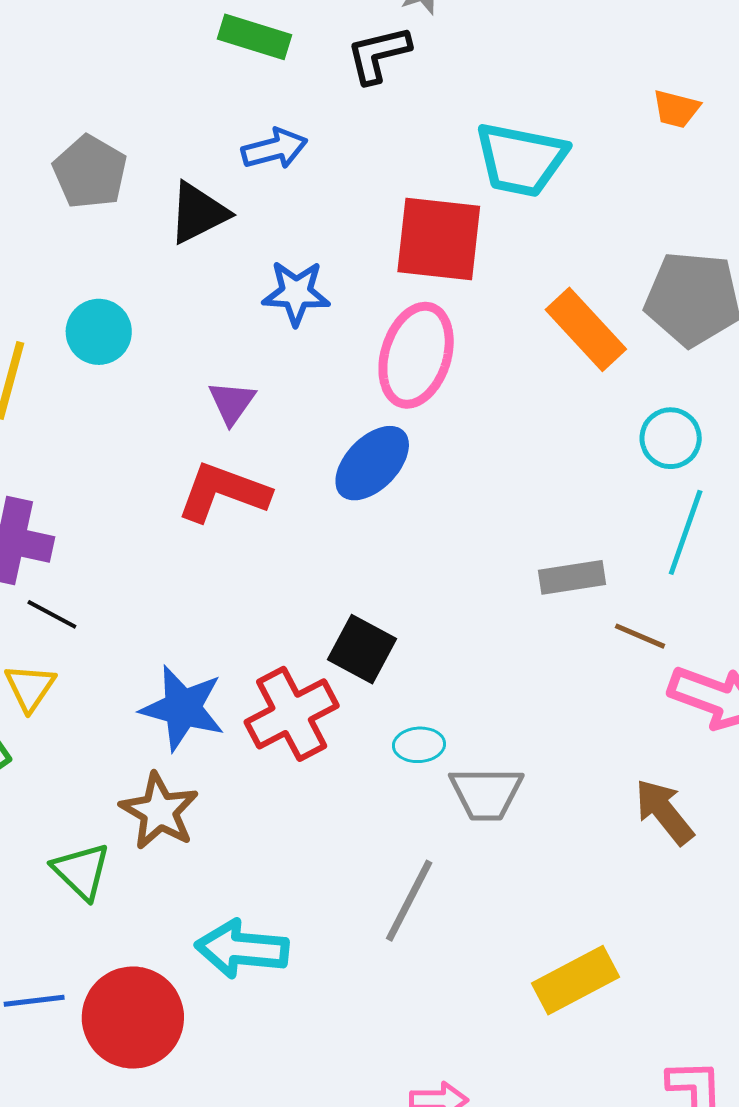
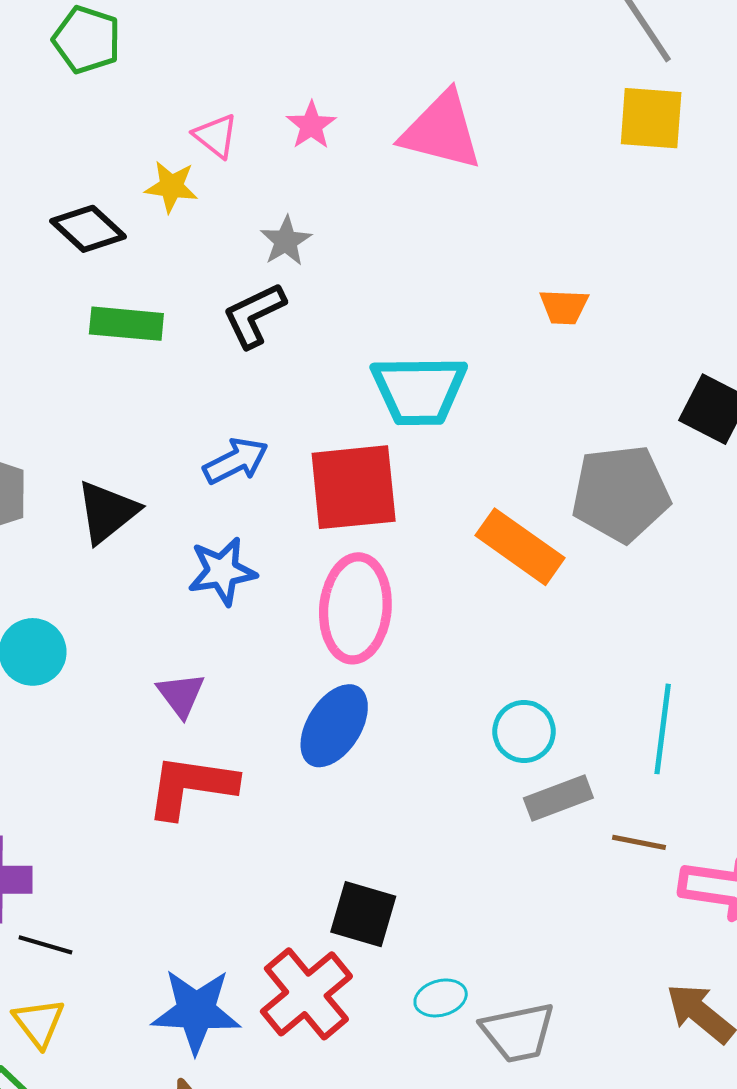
blue arrow: (275, 149) -> (236, 461), moved
cyan circle: (671, 438) -> (524, 731), moved

